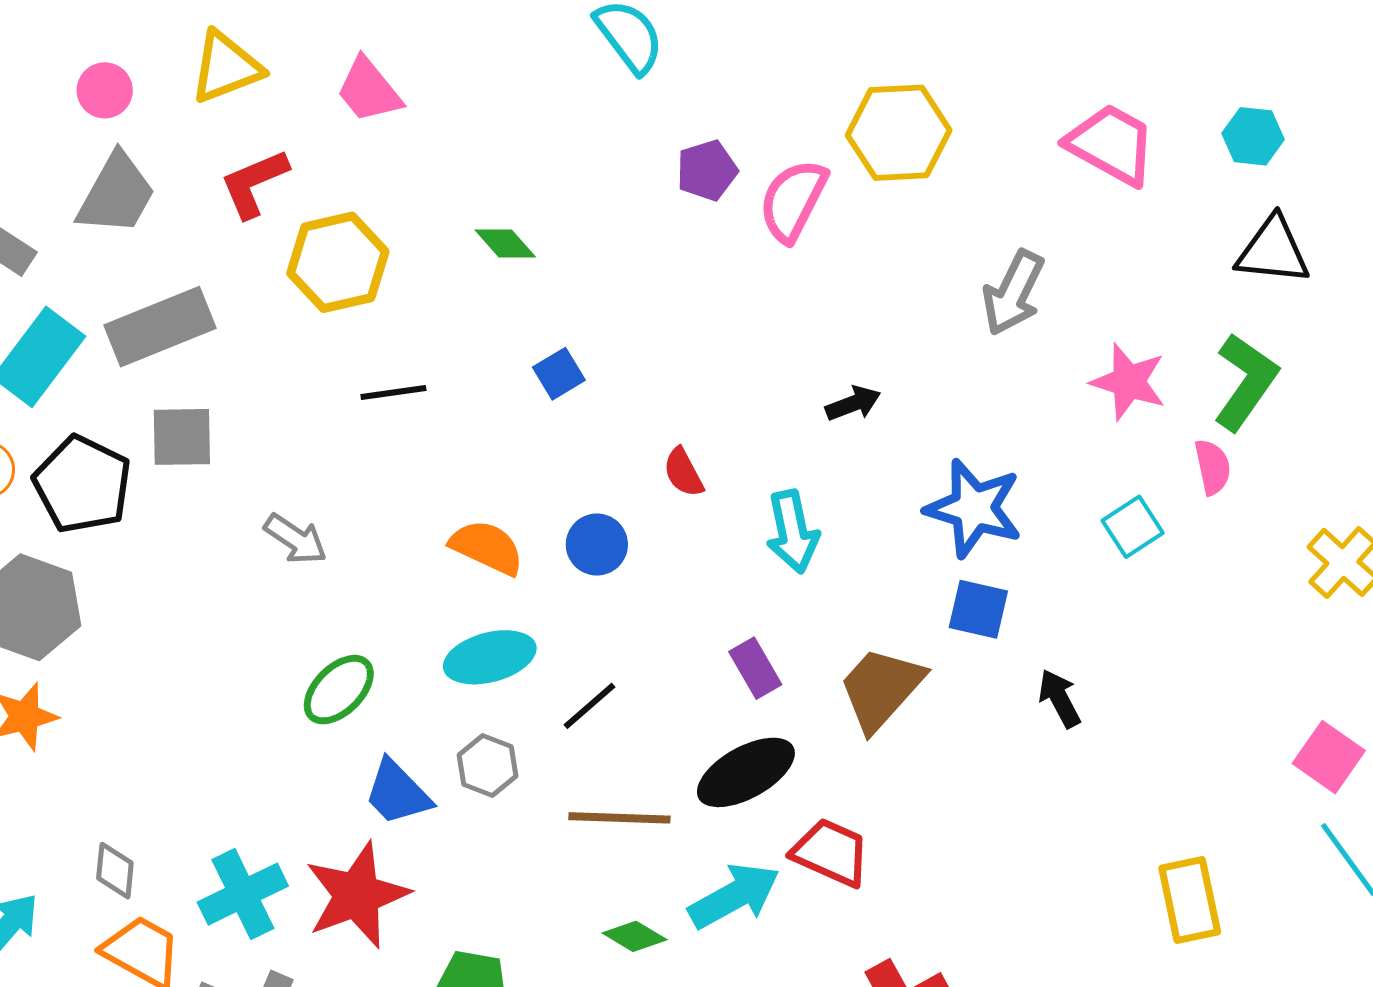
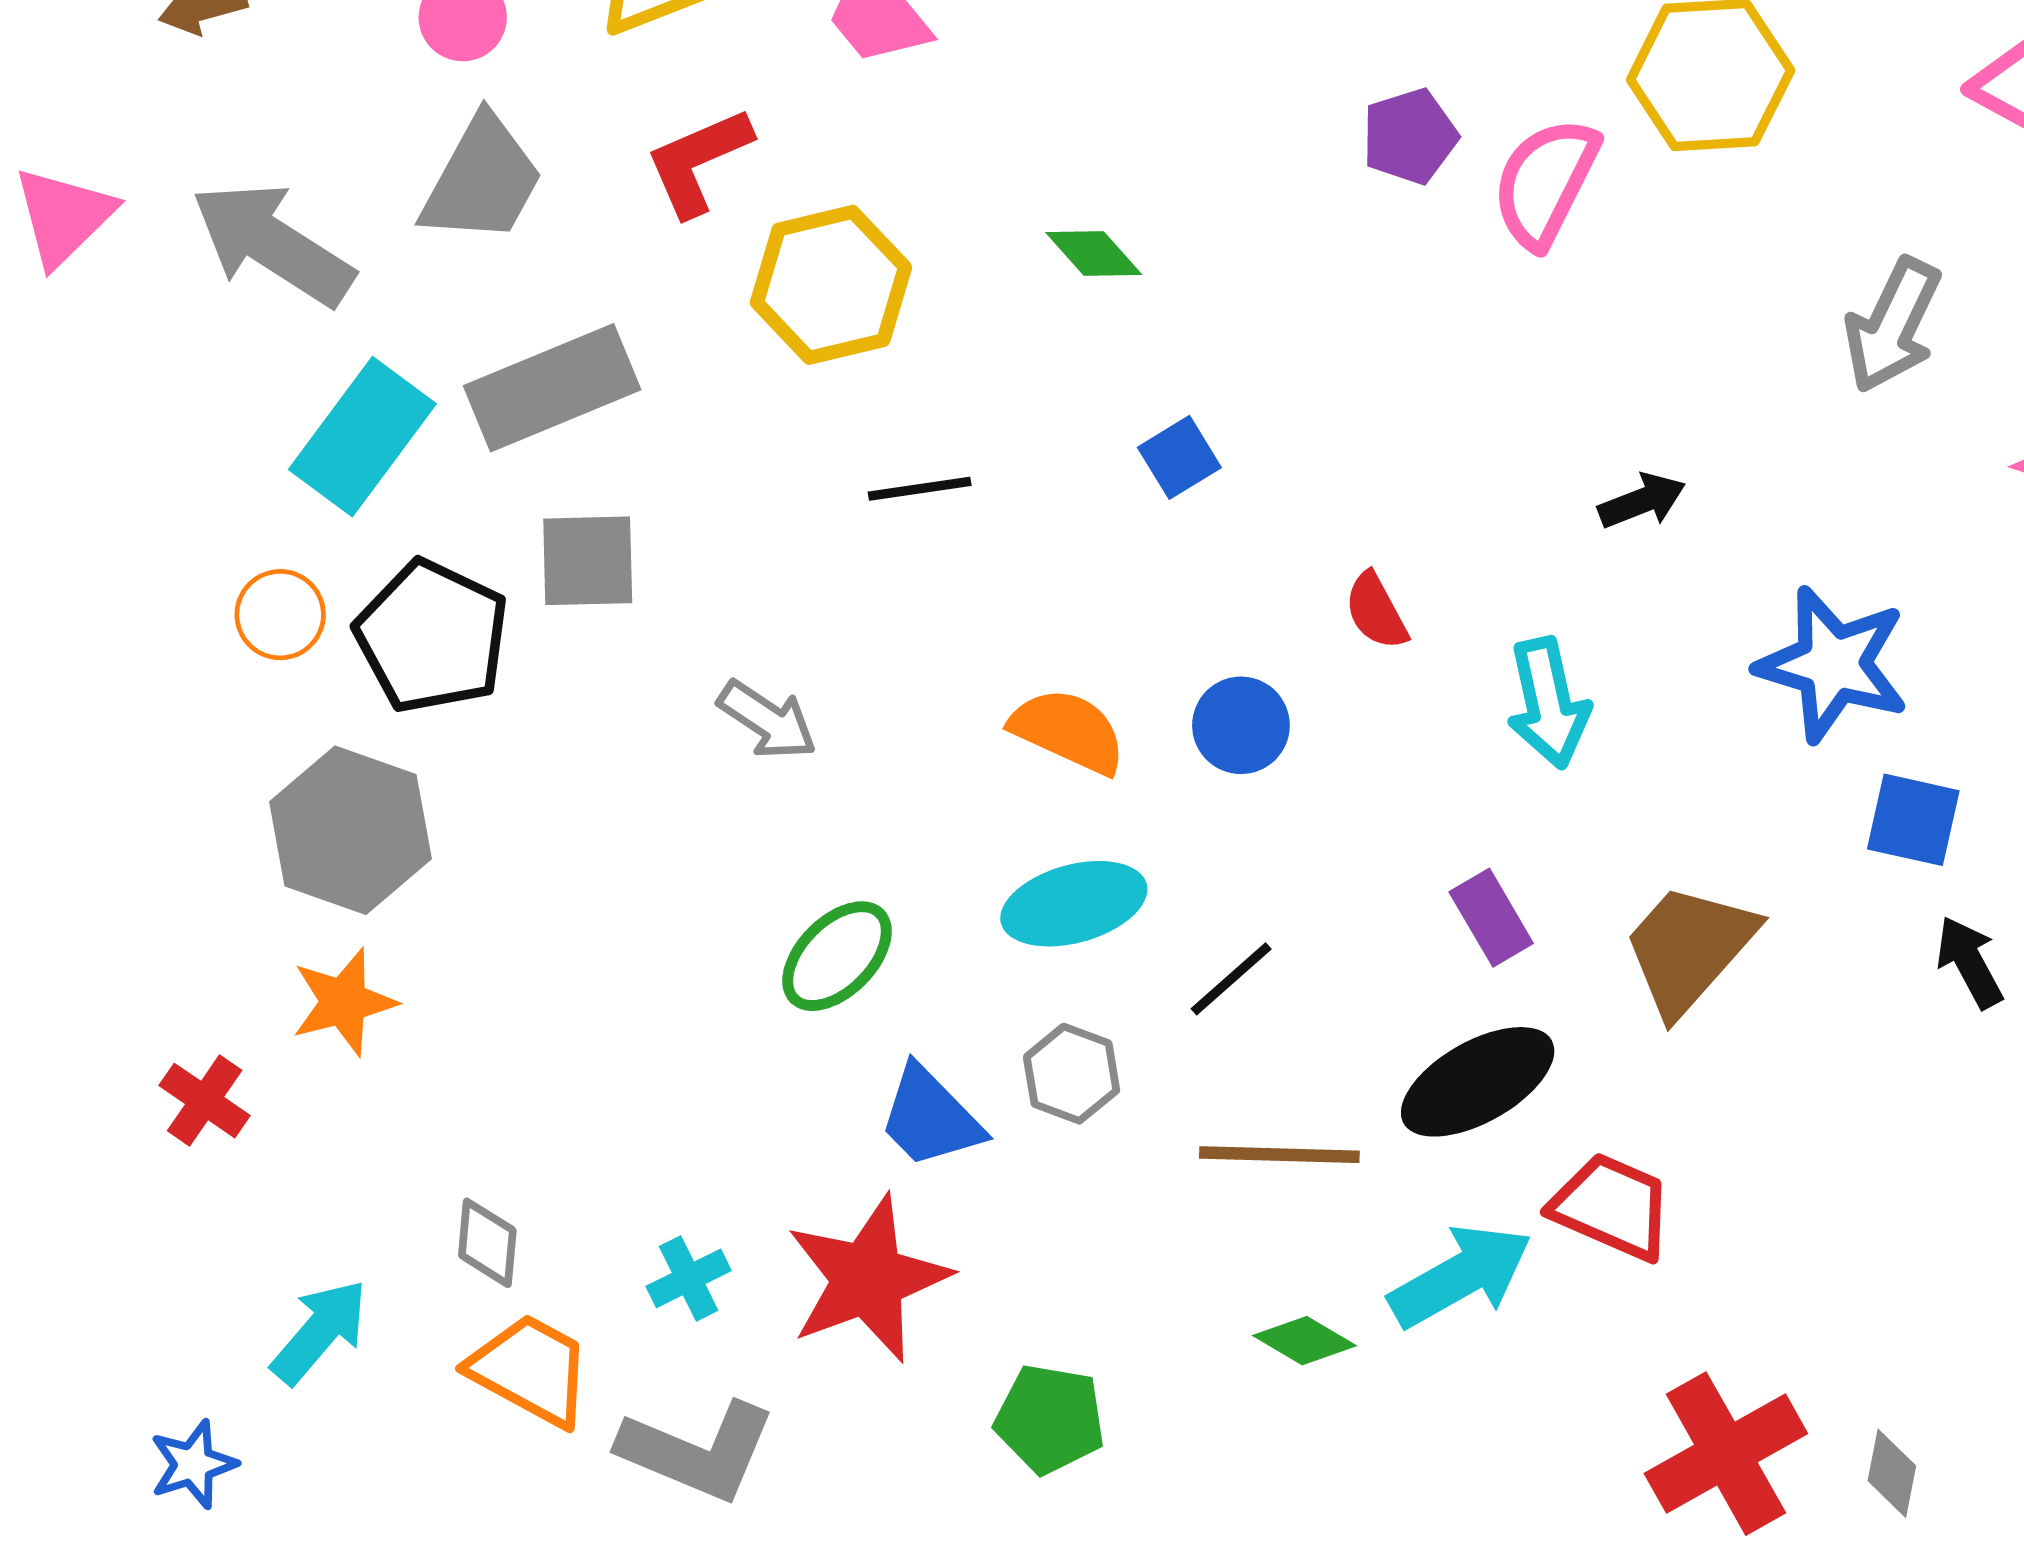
blue square: (978, 609) -> (1913, 820), moved
cyan cross: (243, 894) -> (689, 1278), size x0.6

